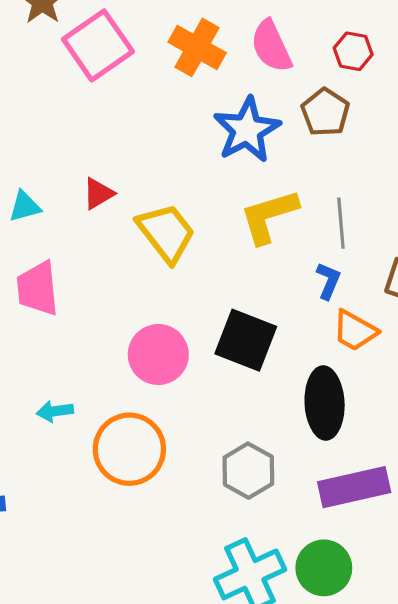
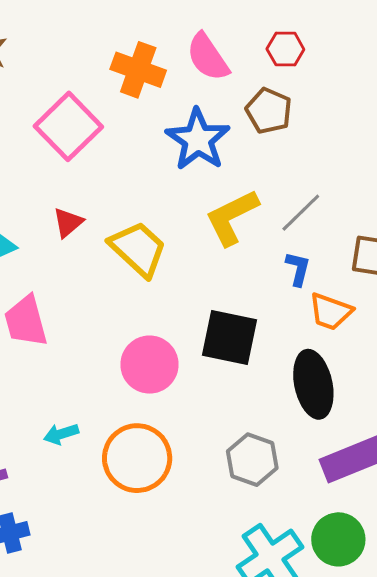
pink square: (98, 45) -> (68, 126), moved
gray line: (341, 223) -> (301, 213), turned 60

